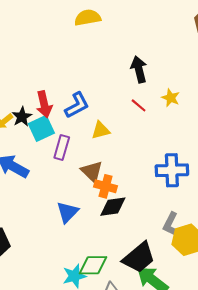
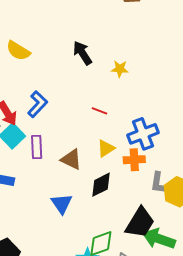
yellow semicircle: (88, 18) -> (18, 51), moved, turned -120
red line: (139, 105) -> (100, 111), moved
yellow triangle: (101, 130) -> (106, 148), moved
orange cross: (106, 186) -> (134, 160), moved

